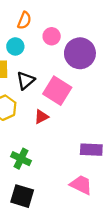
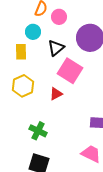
pink circle: (52, 36) -> (59, 17), moved
black triangle: (26, 80) -> (56, 48), moved

